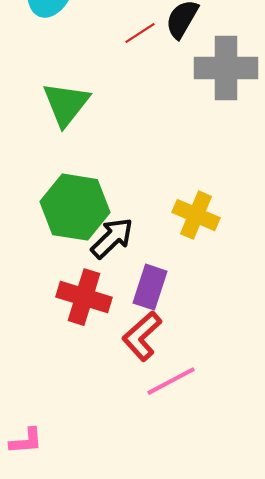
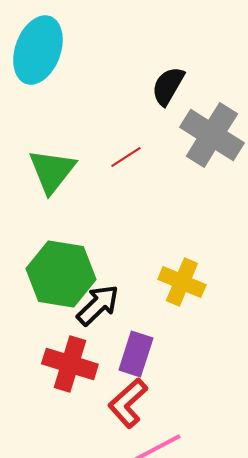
red line: (140, 33) -> (126, 157), moved
gray cross: (226, 68) -> (212, 135), turned 32

